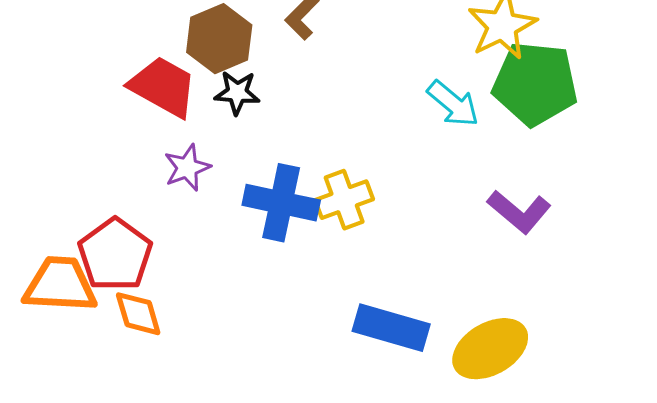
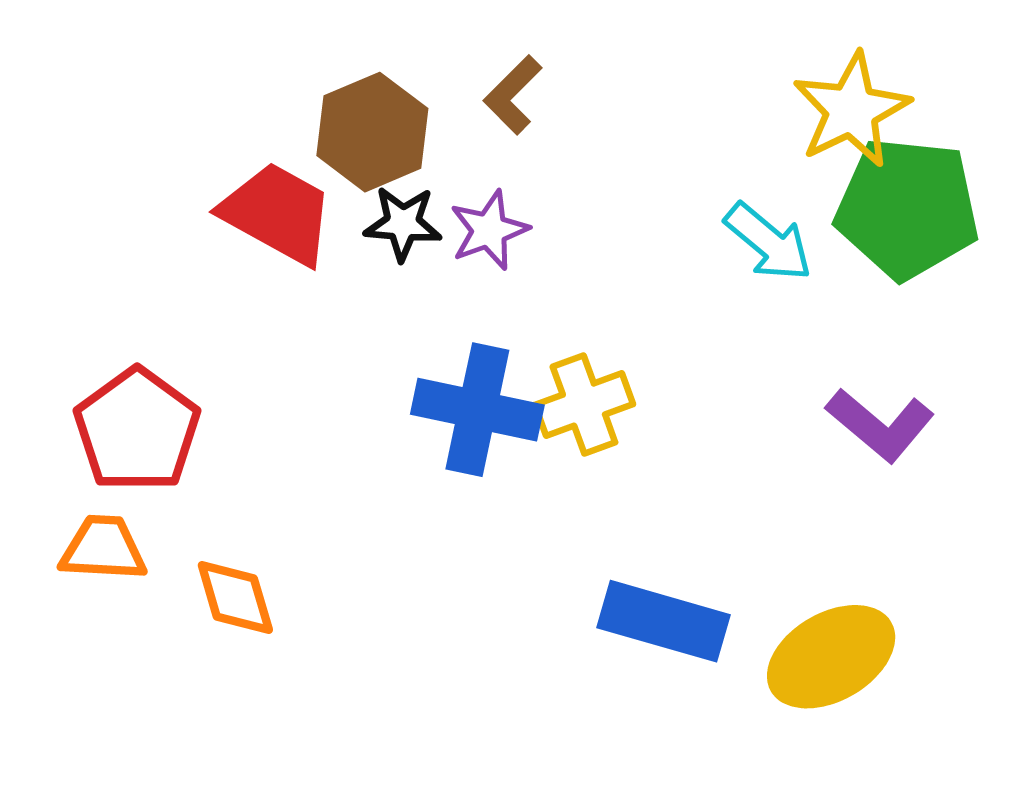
purple star: (187, 168) -> (489, 230), moved
red pentagon: (115, 255) -> (137, 430), moved
orange trapezoid: (60, 285) -> (103, 548), size x0.7

